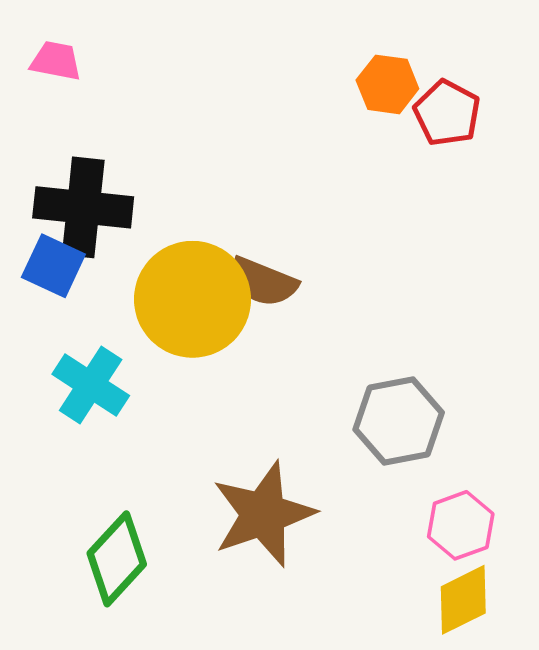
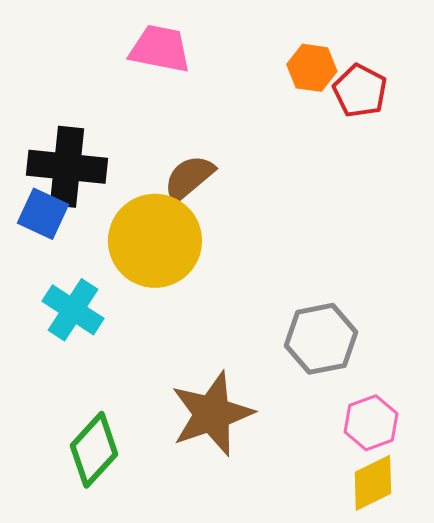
pink trapezoid: (56, 61) -> (160, 49), moved, size x1.5
brown semicircle: (263, 282) -> (189, 178), moved, turned 118

